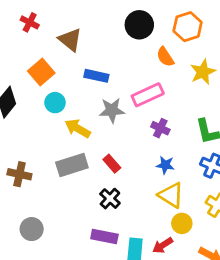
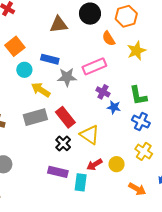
brown triangle: (70, 40) -> (59, 25), moved, turned -48
blue rectangle: (96, 76) -> (50, 59), moved
red rectangle: (112, 164) -> (65, 117), size x1.5
blue star: (165, 165) -> (114, 107), moved
yellow triangle: (171, 195) -> (90, 135), moved
red arrow: (163, 245) -> (94, 165), moved

